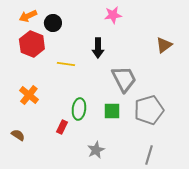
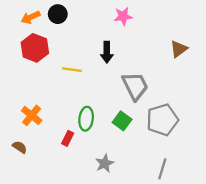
black circle: (53, 23) -> (58, 14), moved
orange cross: (29, 95) -> (32, 115), moved
green square: (112, 111) -> (122, 121), turned 36

